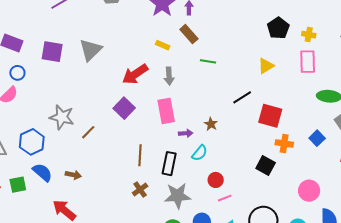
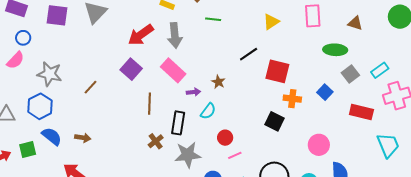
gray arrow: (169, 76) -> (175, 35), size x1.4
pink rectangle: (166, 111) -> (173, 70), turned -35
gray star: (62, 117) -> (49, 74), moved
brown line: (88, 132) -> (91, 87), moved
brown line: (140, 155) -> (149, 104), moved
brown cross: (140, 189) -> (156, 141), moved

